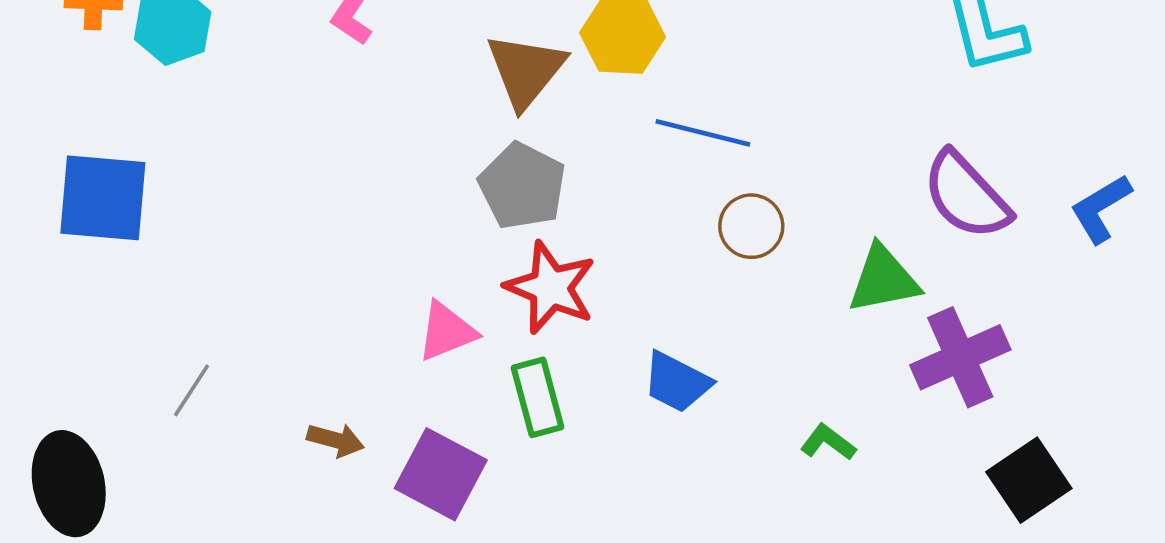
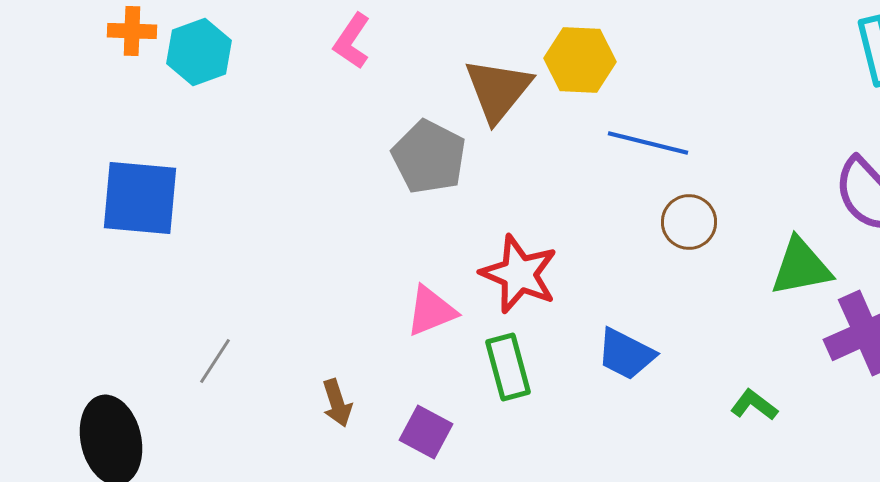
gray pentagon: (522, 186) -> (429, 157), moved
brown arrow: (336, 440) -> (337, 403), turned 57
purple square: (441, 474) -> (426, 432), size x0.7

